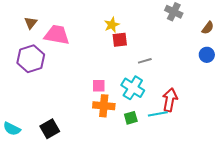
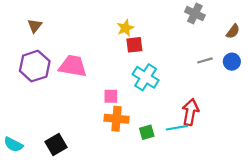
pink trapezoid: (57, 35) -> (73, 66), moved
gray line: (145, 61) -> (205, 60), moved
cyan cross: (133, 88) -> (146, 77), moved

